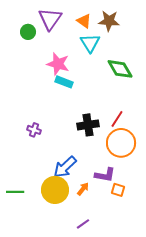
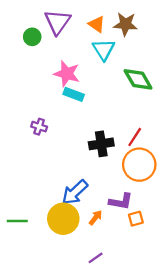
purple cross: (34, 130) -> (39, 127), moved
orange square: (118, 190) -> (136, 219), turned -32

